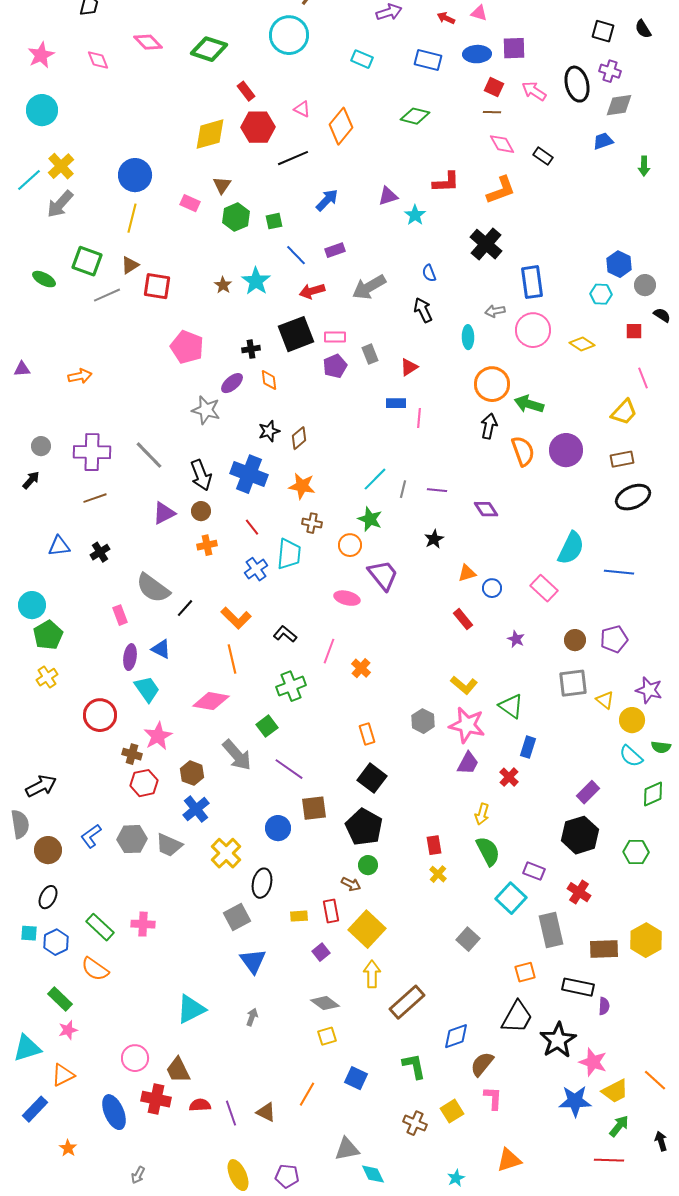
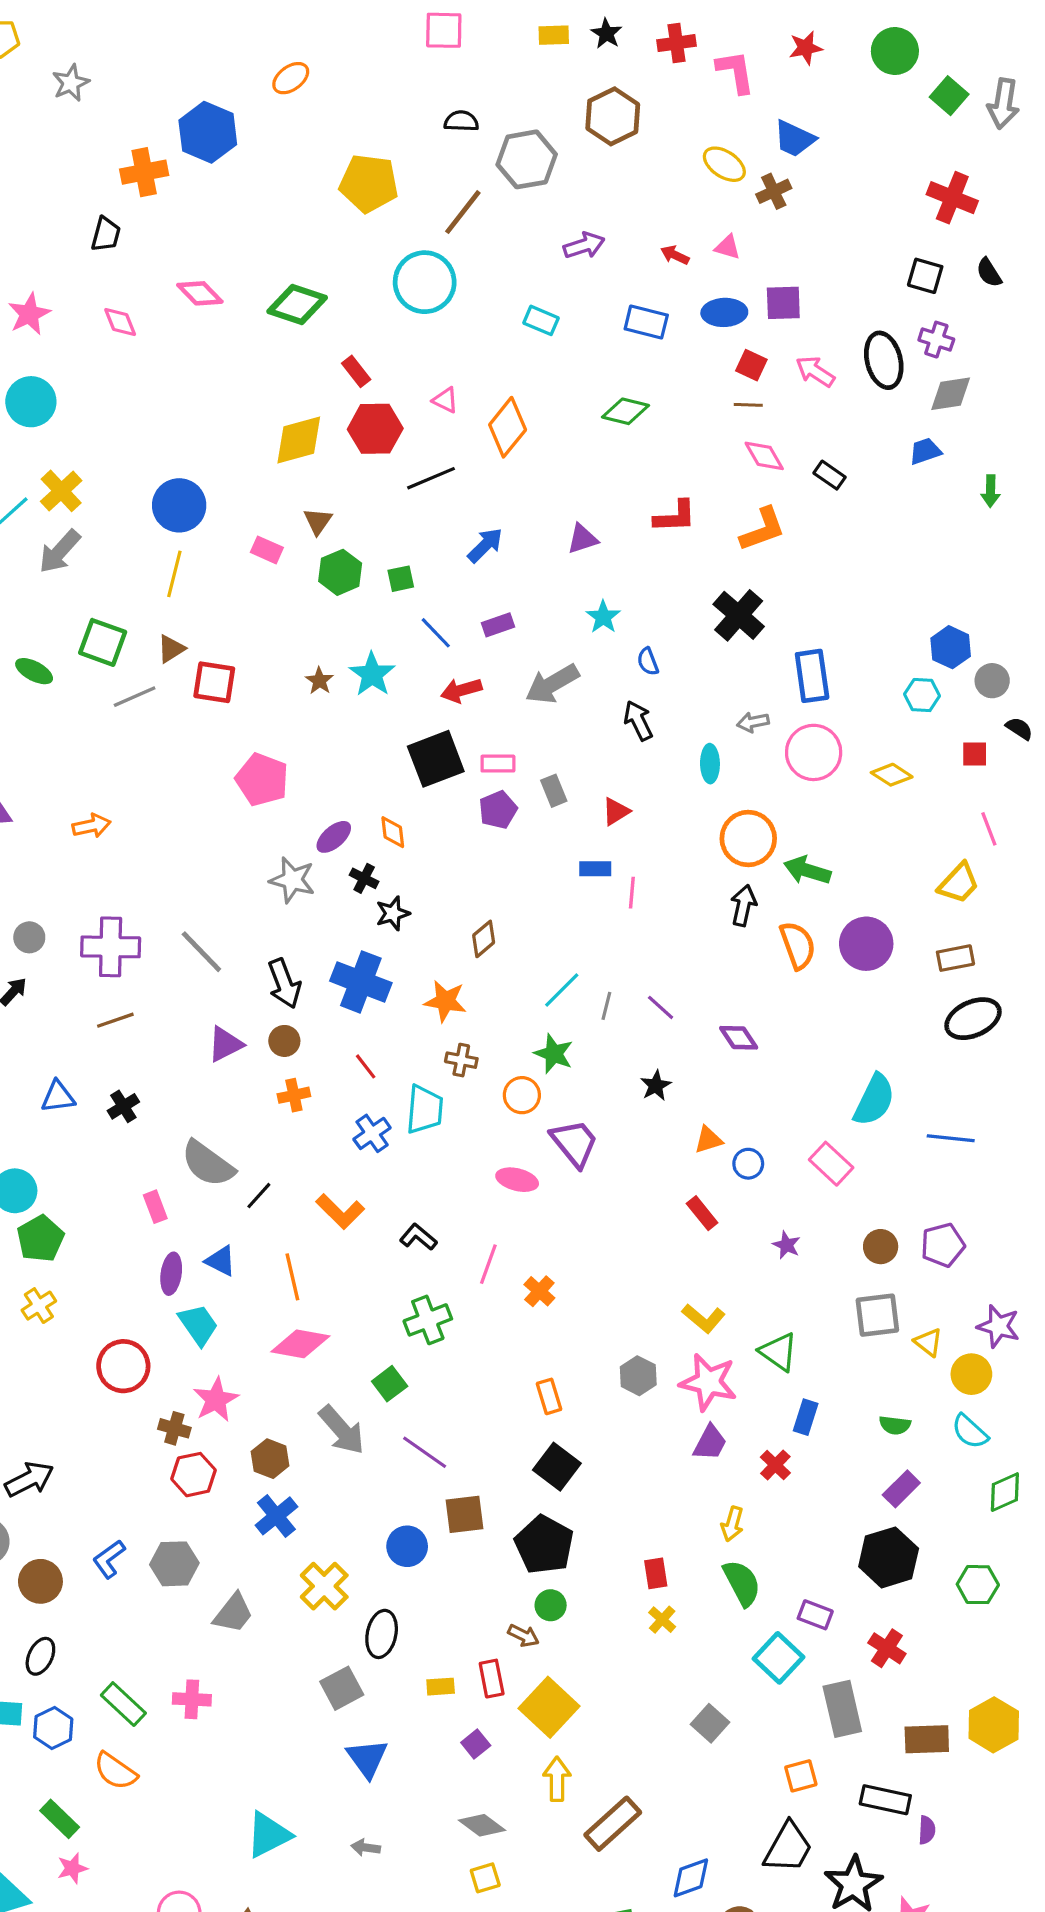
cyan star: (415, 215) -> (603, 617), moved
black cross: (251, 349) -> (364, 878), moved, turned 36
brown diamond: (299, 438) -> (484, 939), moved
purple line: (437, 490) -> (661, 1007), turned 36
orange line: (232, 659) -> (292, 1277), moved
green semicircle: (661, 747) -> (895, 1425), moved
gray trapezoid: (169, 845) -> (233, 1613), moved, turned -76
gray arrow: (252, 1017) -> (366, 1848), turned -102

